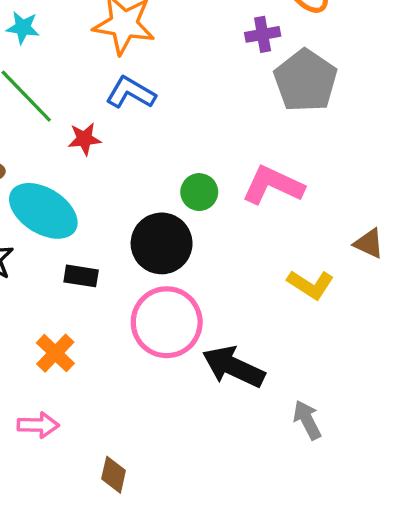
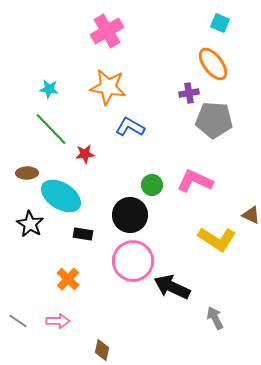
gray pentagon: (305, 81) -> (214, 120), turned -30
blue L-shape: (131, 93) -> (130, 127), moved
yellow L-shape: (311, 285) -> (217, 239), size x1.4

